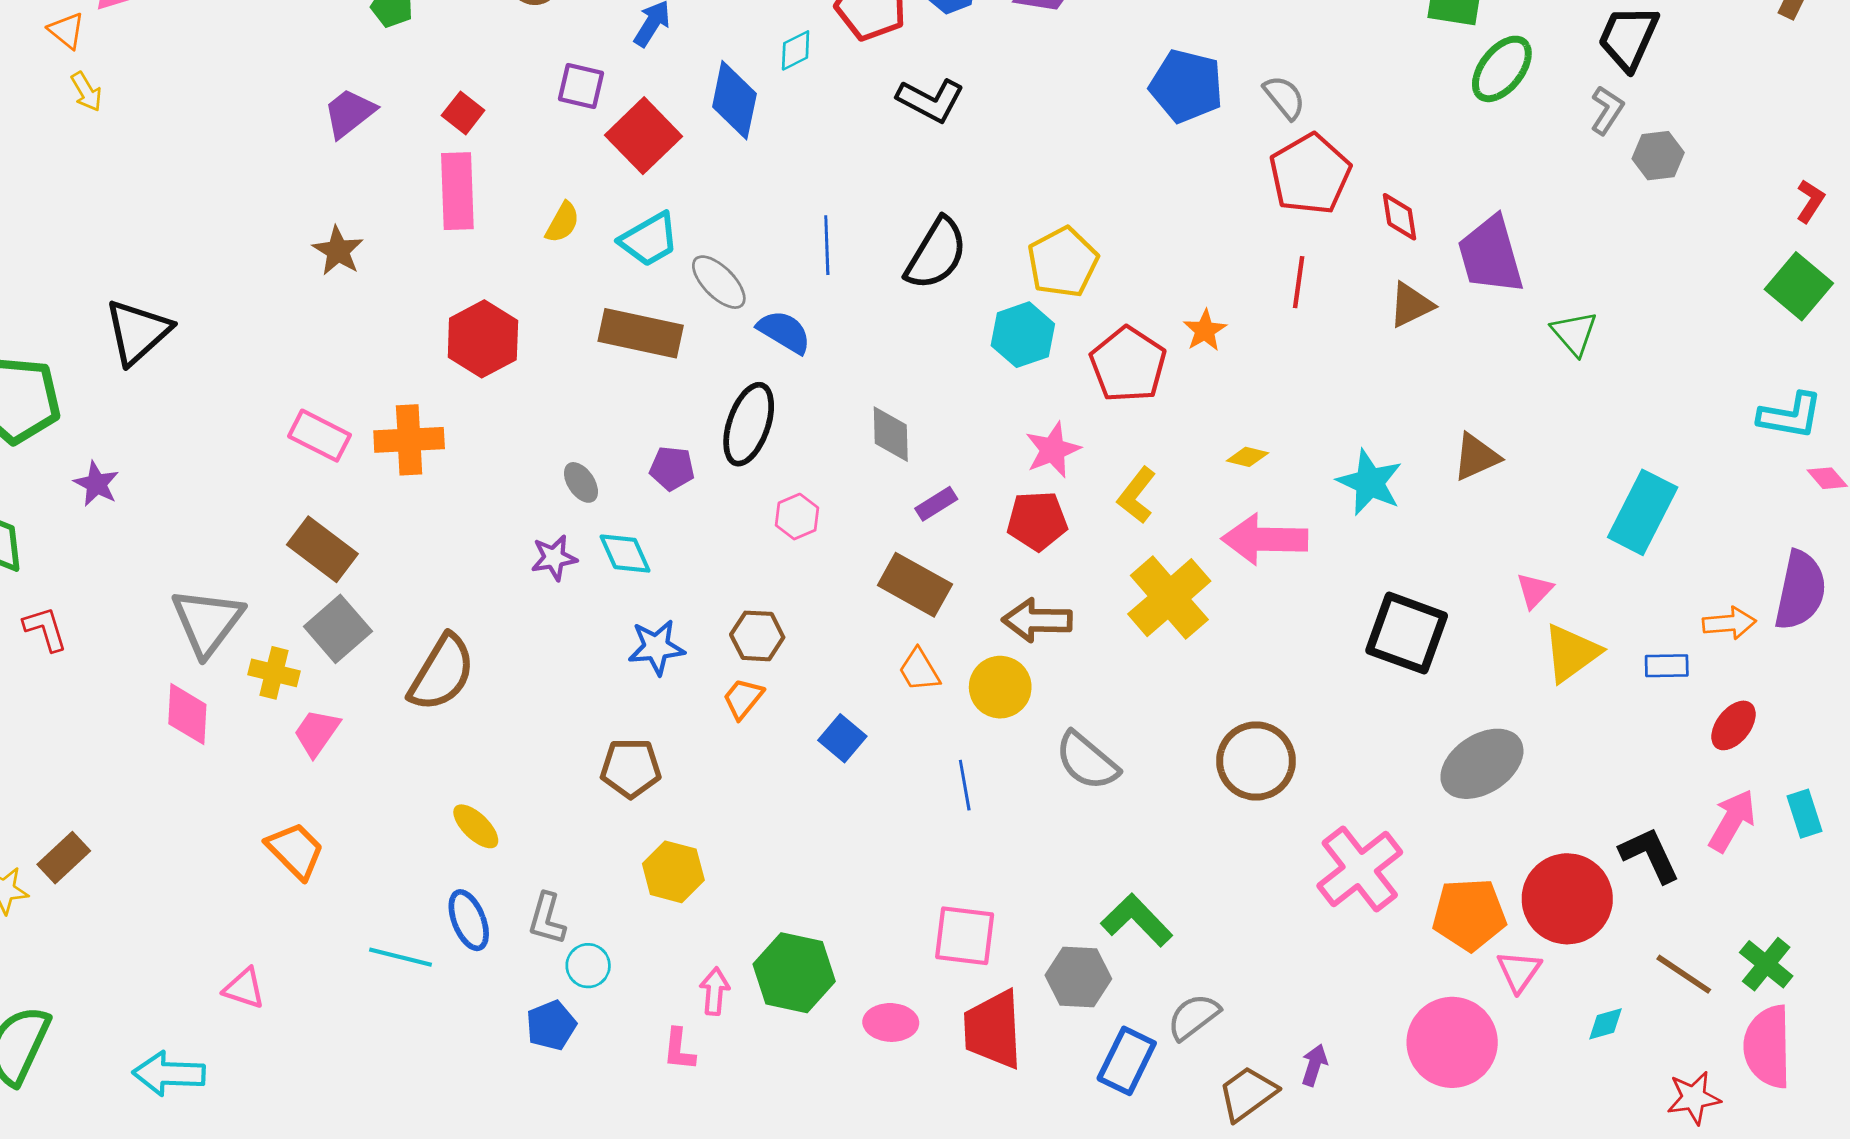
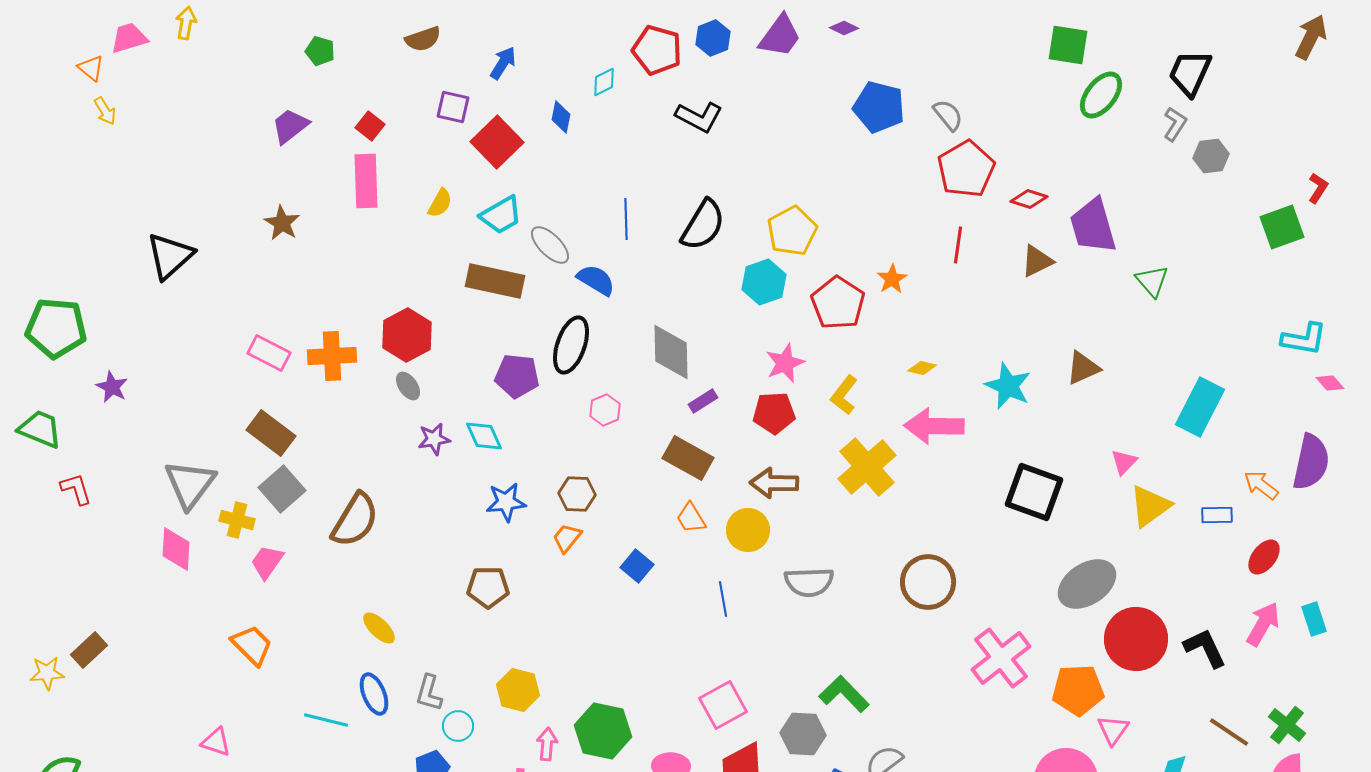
blue diamond: (734, 100) -> (561, 117), size x0.6
red diamond: (1400, 217) -> (1029, 199), turned -63
green square: (1799, 286) -> (1282, 227), moved, turned 30
black triangle: (138, 332) -> (170, 256), moved
red hexagon: (483, 339) -> (407, 335), moved
gray diamond: (891, 434) -> (671, 352), size x1.4
purple pentagon: (672, 468) -> (517, 376), size x1.4
gray ellipse: (581, 482) -> (408, 386), moved
orange arrow: (1729, 623) -> (1261, 485), turned -138
gray semicircle: (1087, 761) -> (809, 582), turned -42
yellow hexagon: (673, 872) -> (518, 690), moved
red circle: (1567, 899) -> (1136, 639), moved
pink square: (965, 936) -> (723, 705), turned -36

